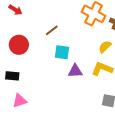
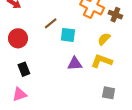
cyan square: (62, 52) -> (68, 35), moved
black rectangle: (12, 76) -> (24, 69), moved, turned 64

